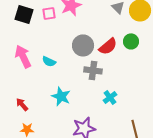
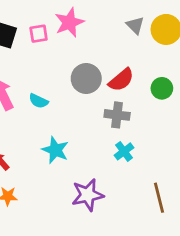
green circle: (131, 41) -> (162, 88), moved
gray cross: (93, 70) -> (117, 115), moved

